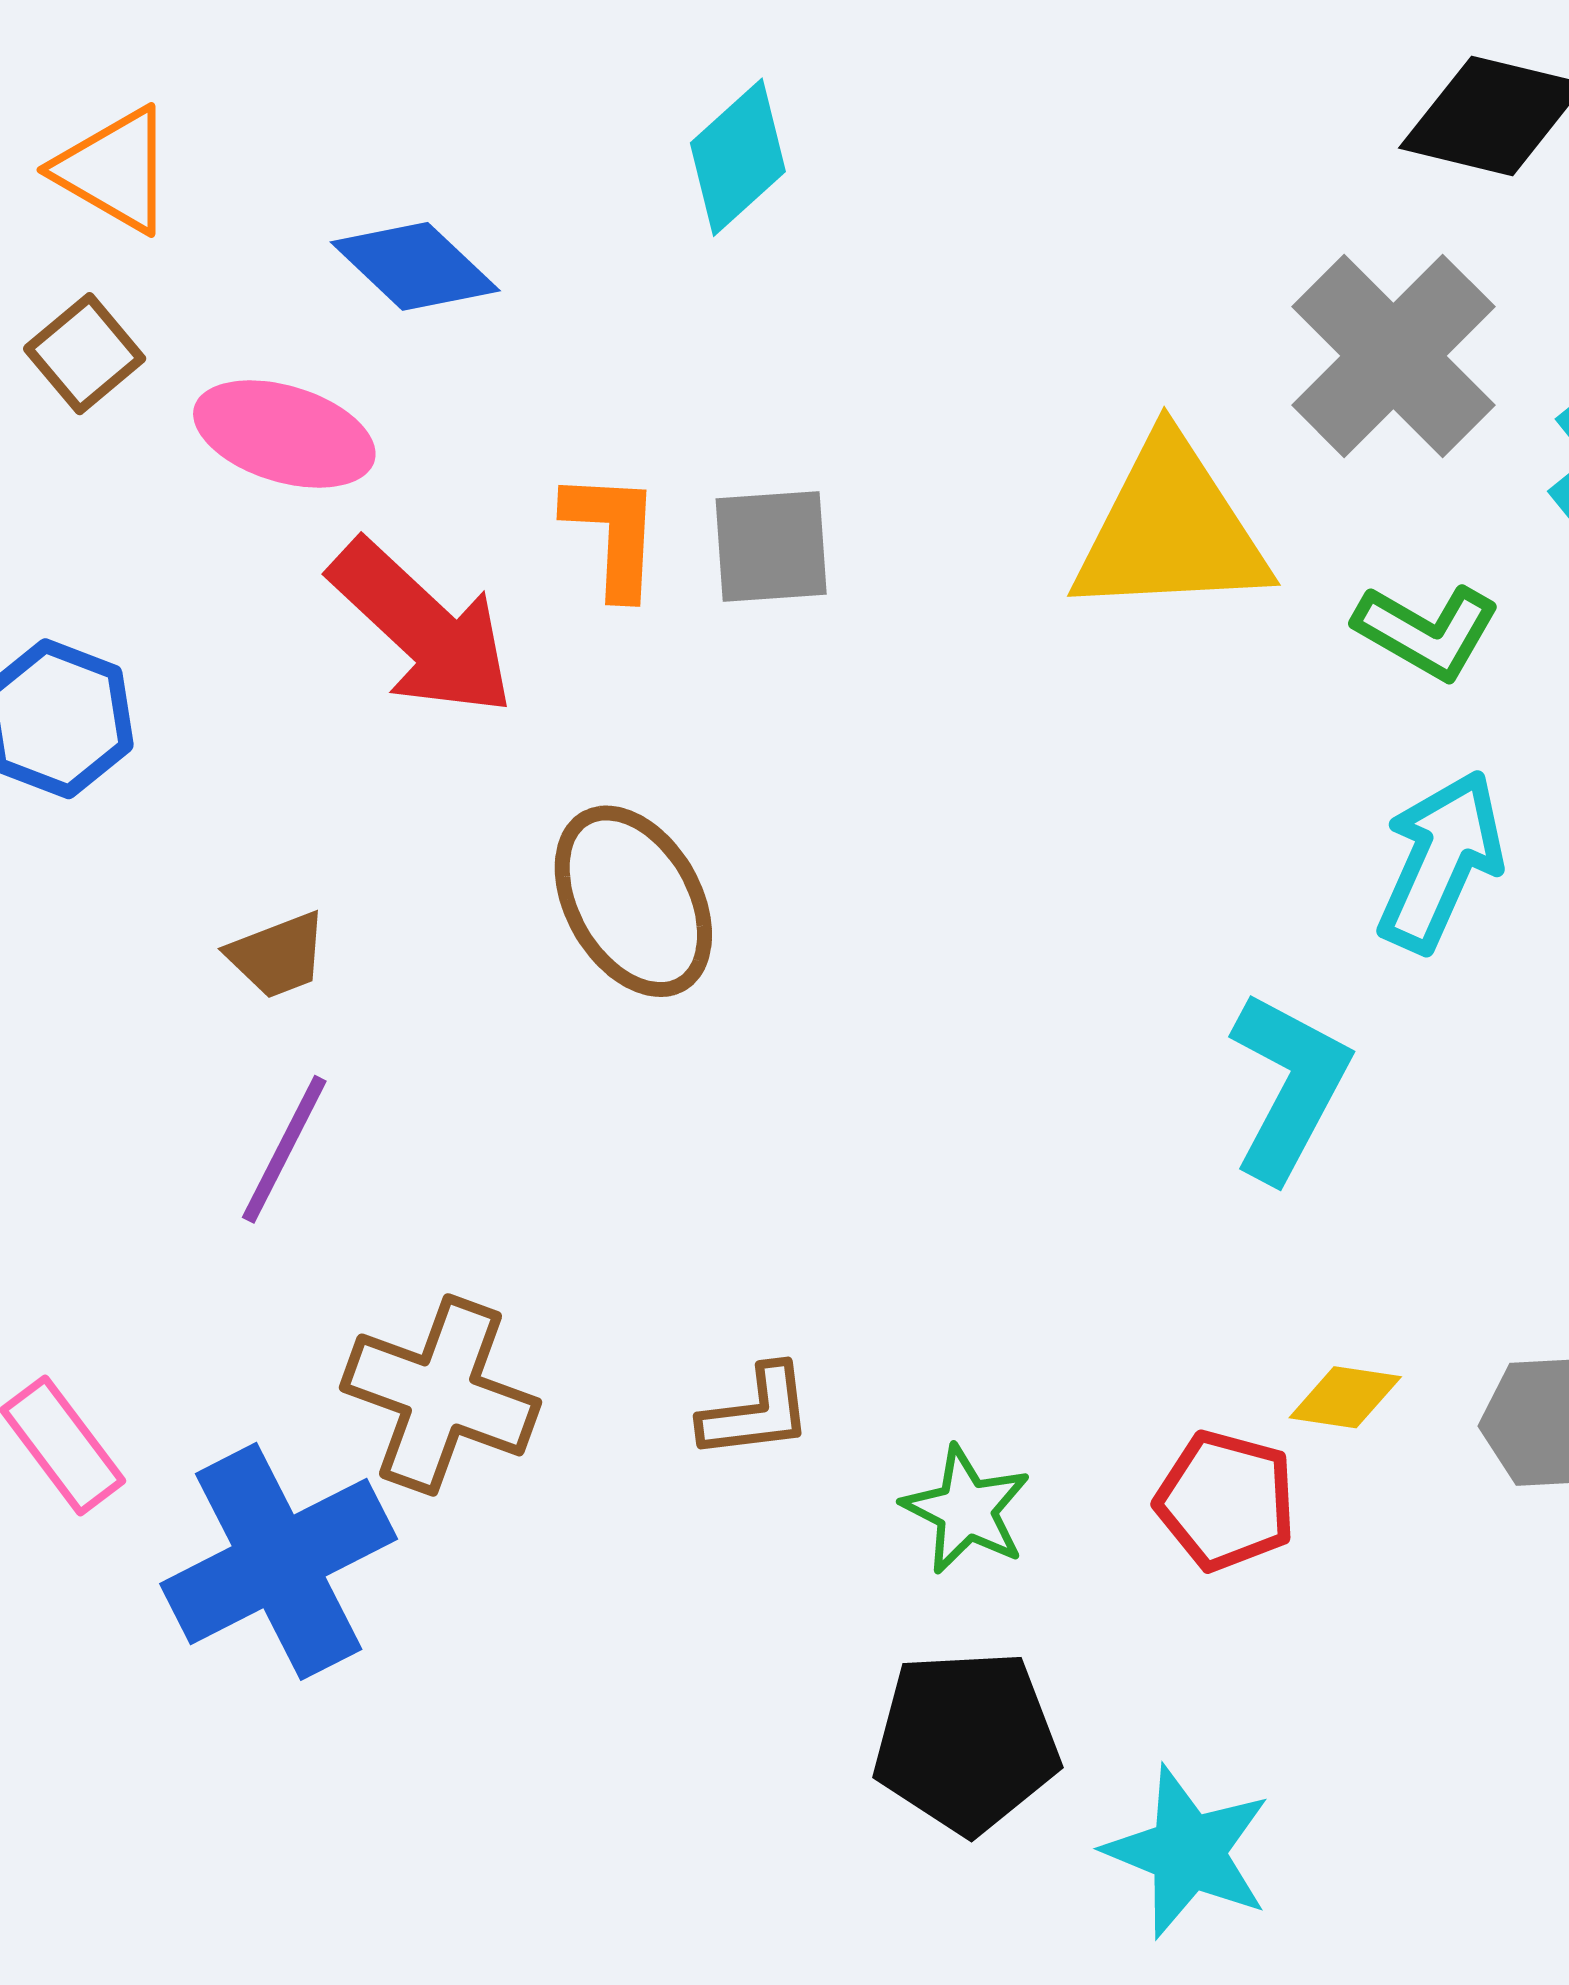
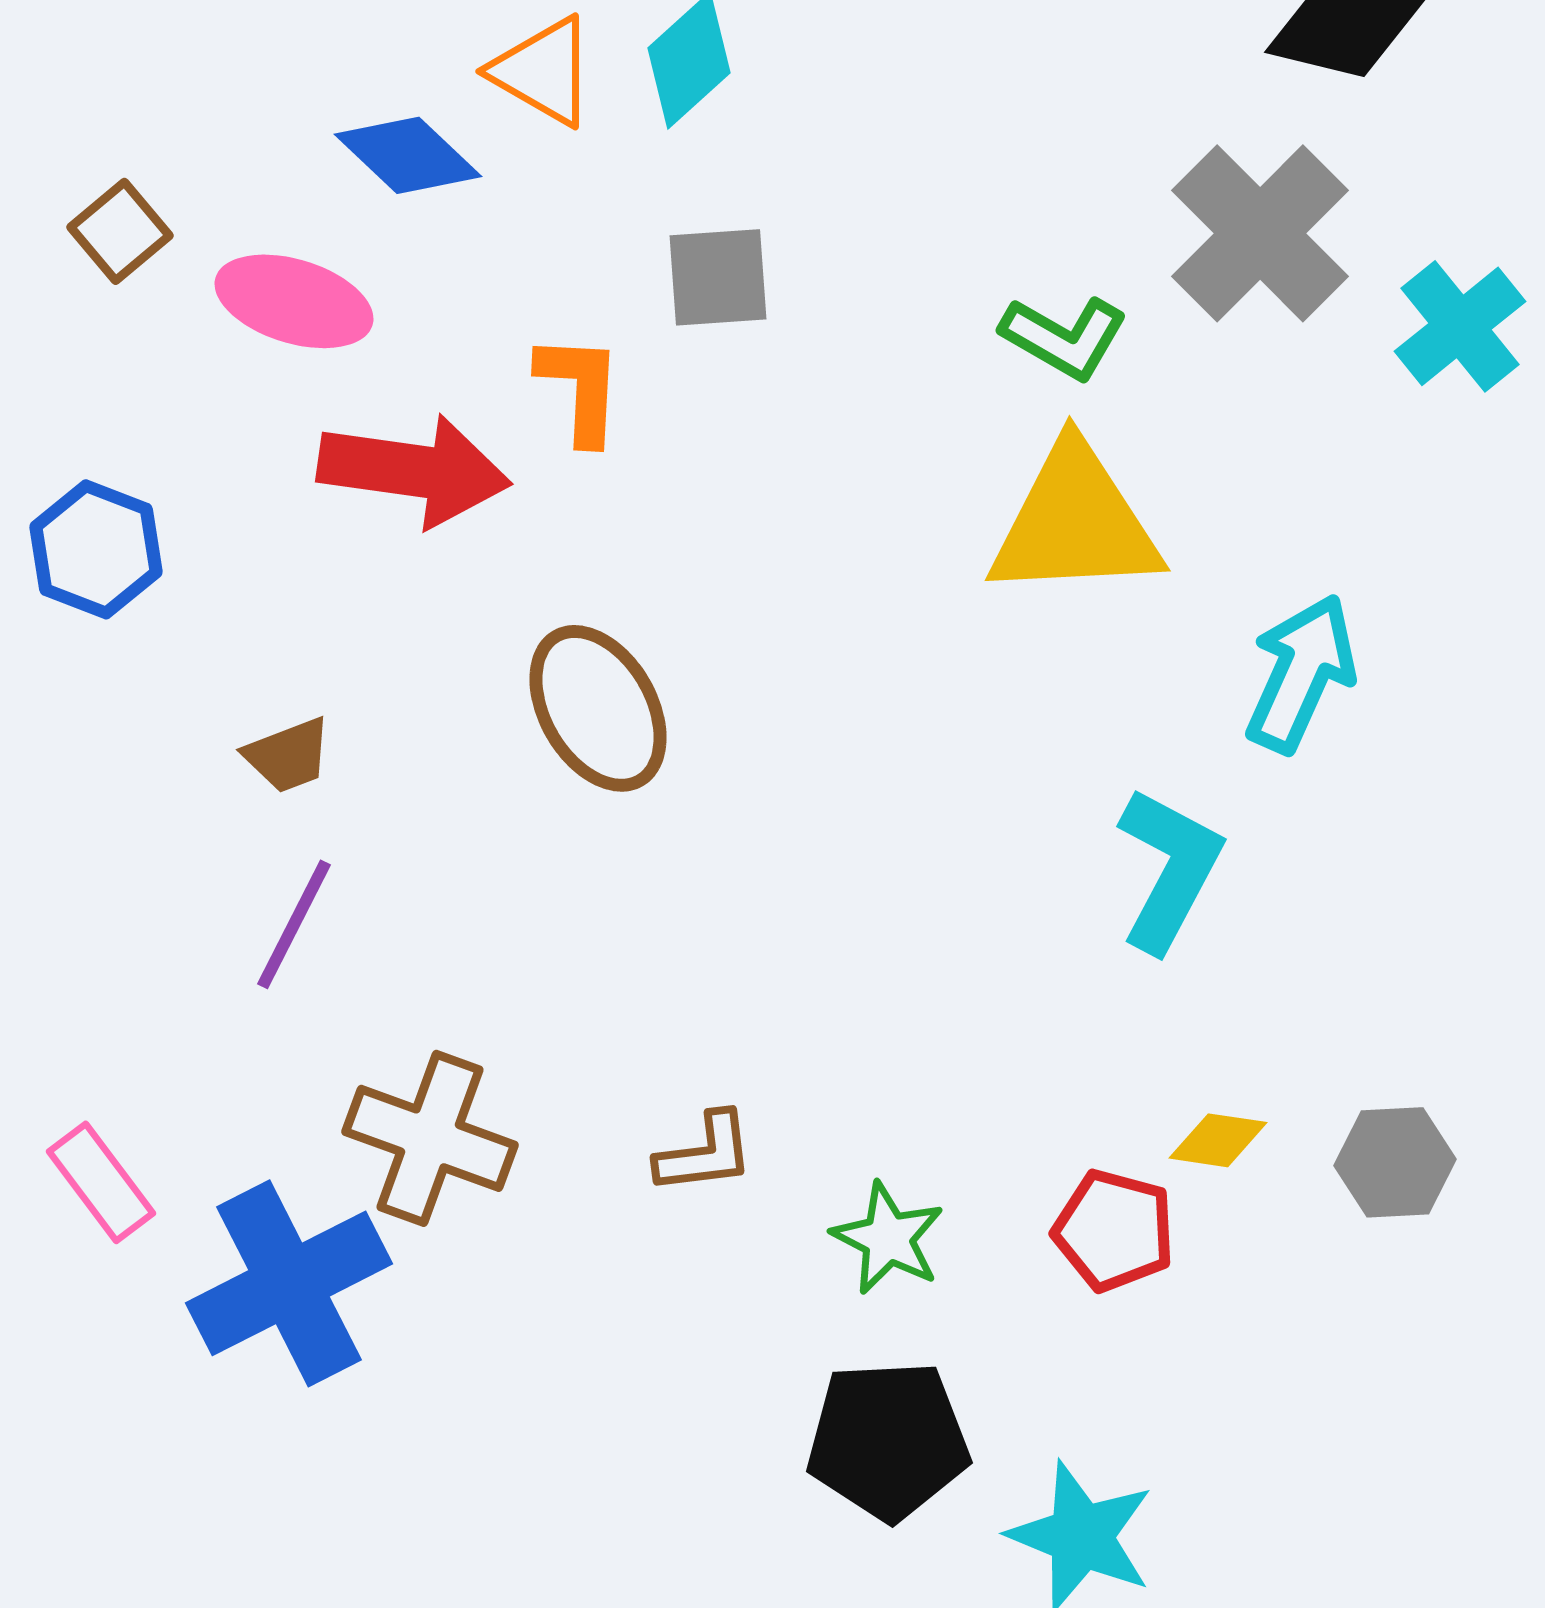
orange triangle: (114, 170) -> (543, 71), moved
yellow triangle: (1171, 529) -> (1075, 522), moved
gray square: (771, 546) -> (718, 277), moved
red arrow: (422, 628) -> (414, 470), turned -35
green L-shape: (1427, 631) -> (1064, 337), moved

